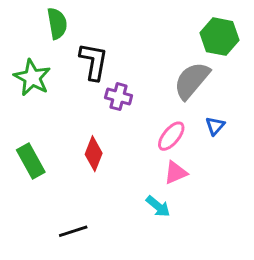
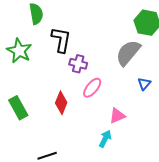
pink ellipse: (171, 136) -> (92, 88), moved
cyan arrow: (158, 206) -> (105, 139), turned -102

